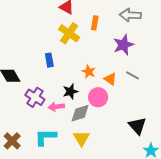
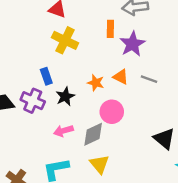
orange rectangle: (95, 23) -> (110, 29), moved
orange triangle: (110, 79) -> (121, 77), moved
black star: (70, 91) -> (65, 96), moved
purple cross: (35, 97) -> (33, 101), moved

